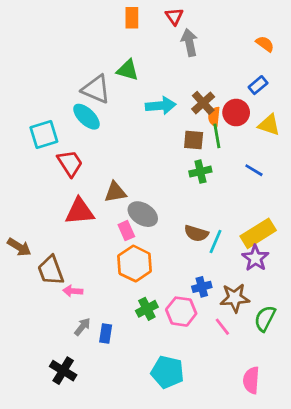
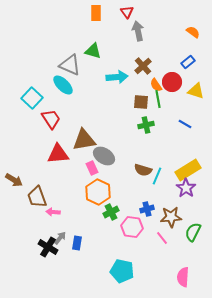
brown cross: (203, 103) -> (143, 66), moved
orange semicircle: (214, 117) -> (156, 85), turned -40
cyan square: (44, 134) -> (32, 98), turned -30
brown triangle: (115, 192) -> (84, 140), size x1.4
green cross: (147, 309) -> (111, 212), moved
black cross: (63, 371) -> (48, 247), moved

